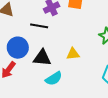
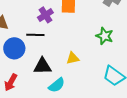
blue circle: (18, 48) -> (14, 48), moved

